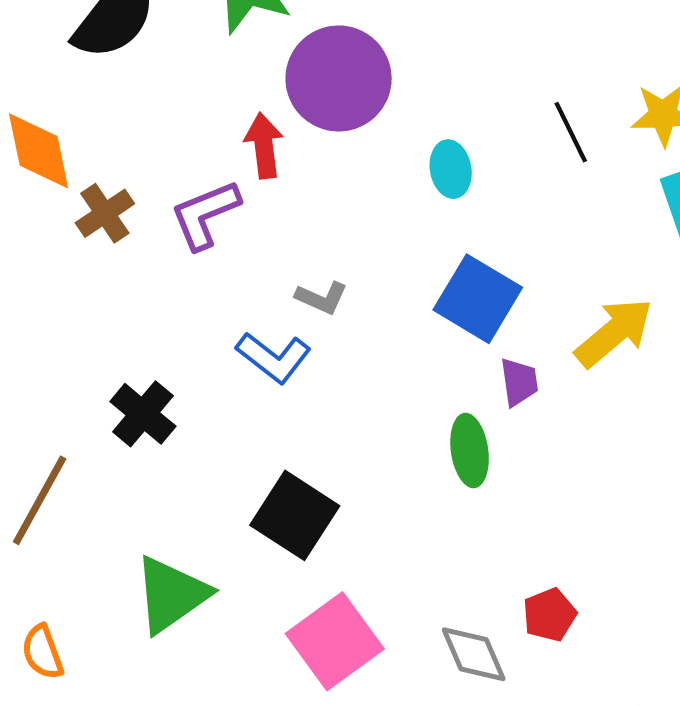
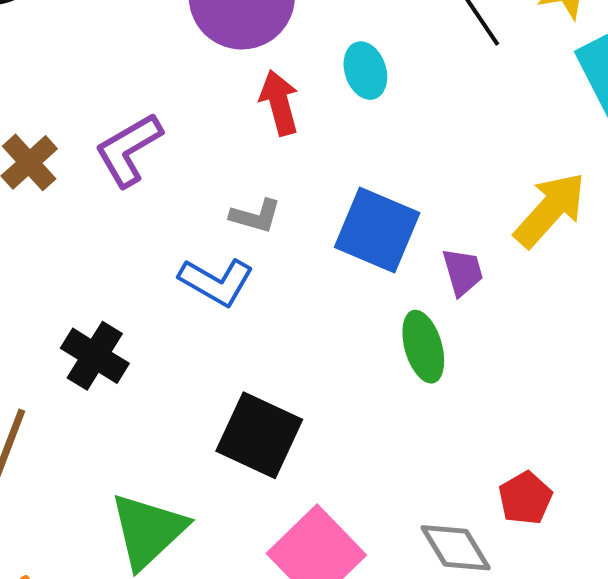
red arrow: (264, 146) -> (279, 103), moved
blue square: (478, 299) -> (377, 230), moved

